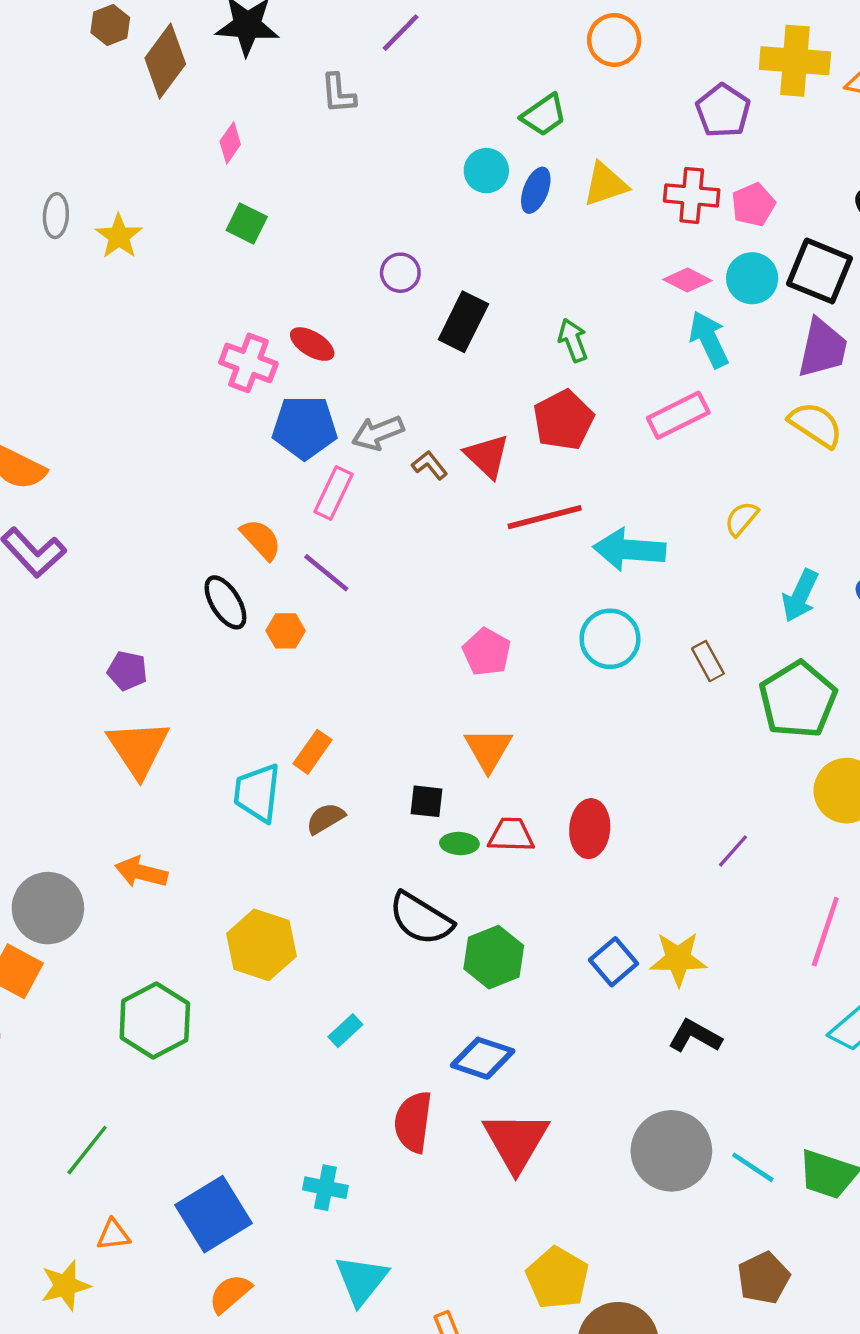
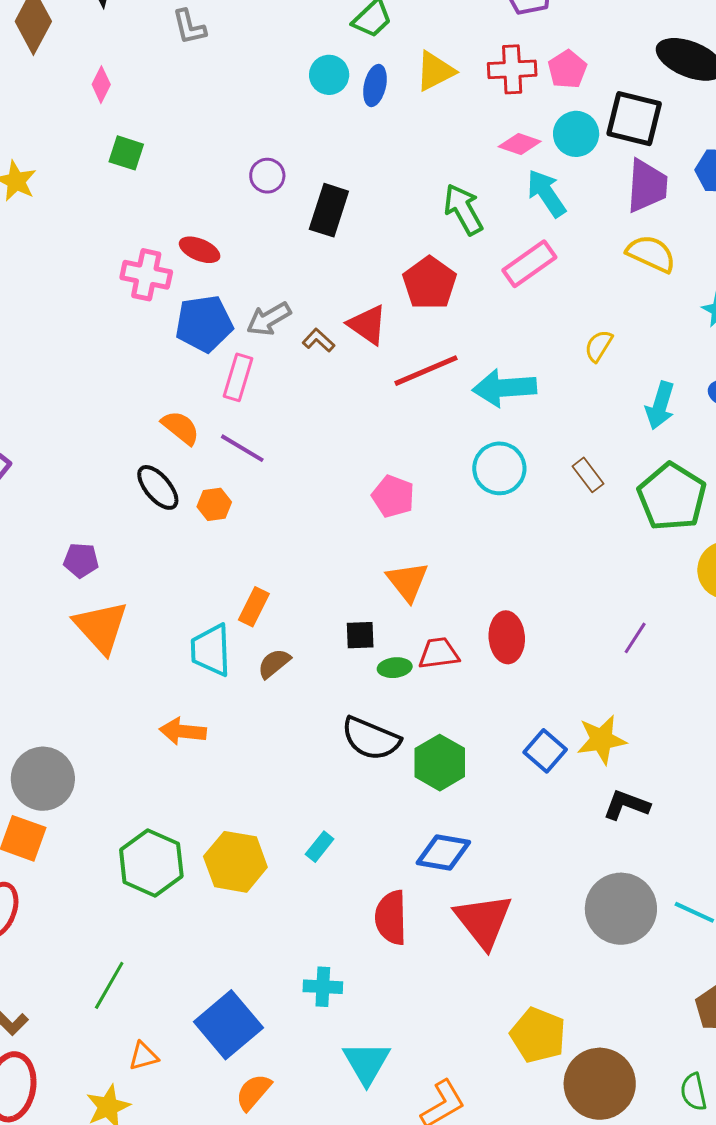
green arrow: (573, 340) -> (463, 209), moved, size x1.4
orange arrow: (141, 872) -> (183, 731), moved
yellow hexagon: (261, 945) -> (235, 862), moved

